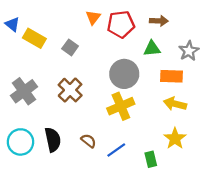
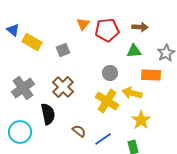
gray square: (70, 47) -> (63, 50), turned 32
gray circle: (124, 74) -> (110, 73), size x0.6
yellow arrow: (175, 104) -> (132, 93), moved
yellow cross: (121, 106) -> (107, 101), turned -35
yellow star: (175, 138) -> (141, 120), moved
black semicircle: (53, 140) -> (48, 114), moved

